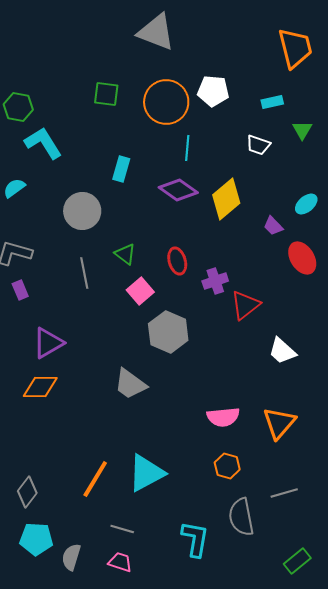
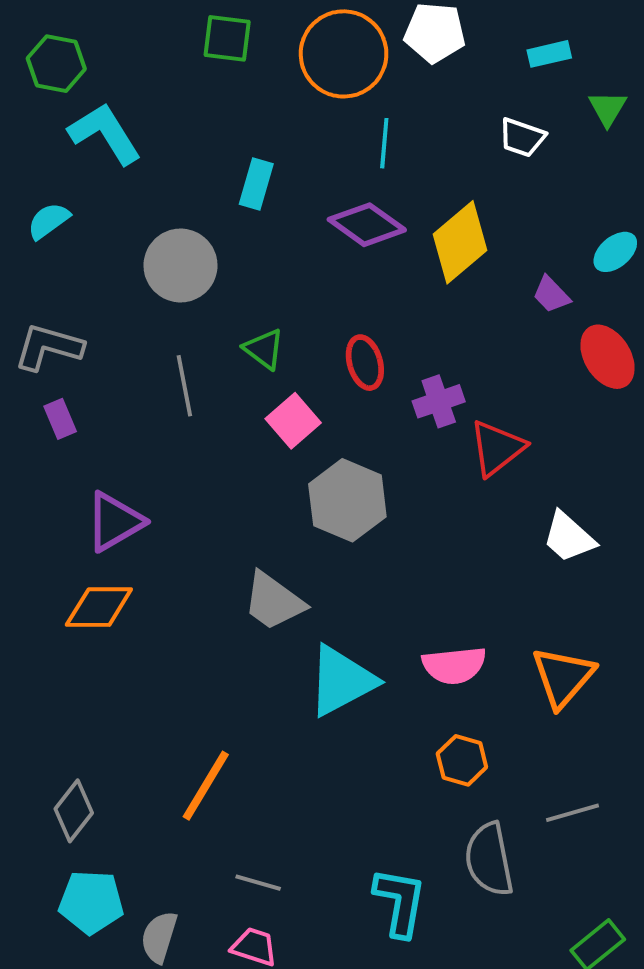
cyan triangle: (146, 473) -> (342, 681), moved

